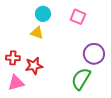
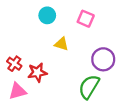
yellow triangle: (37, 33) -> (62, 44), moved
red cross: (13, 58) -> (14, 64), turned 32

